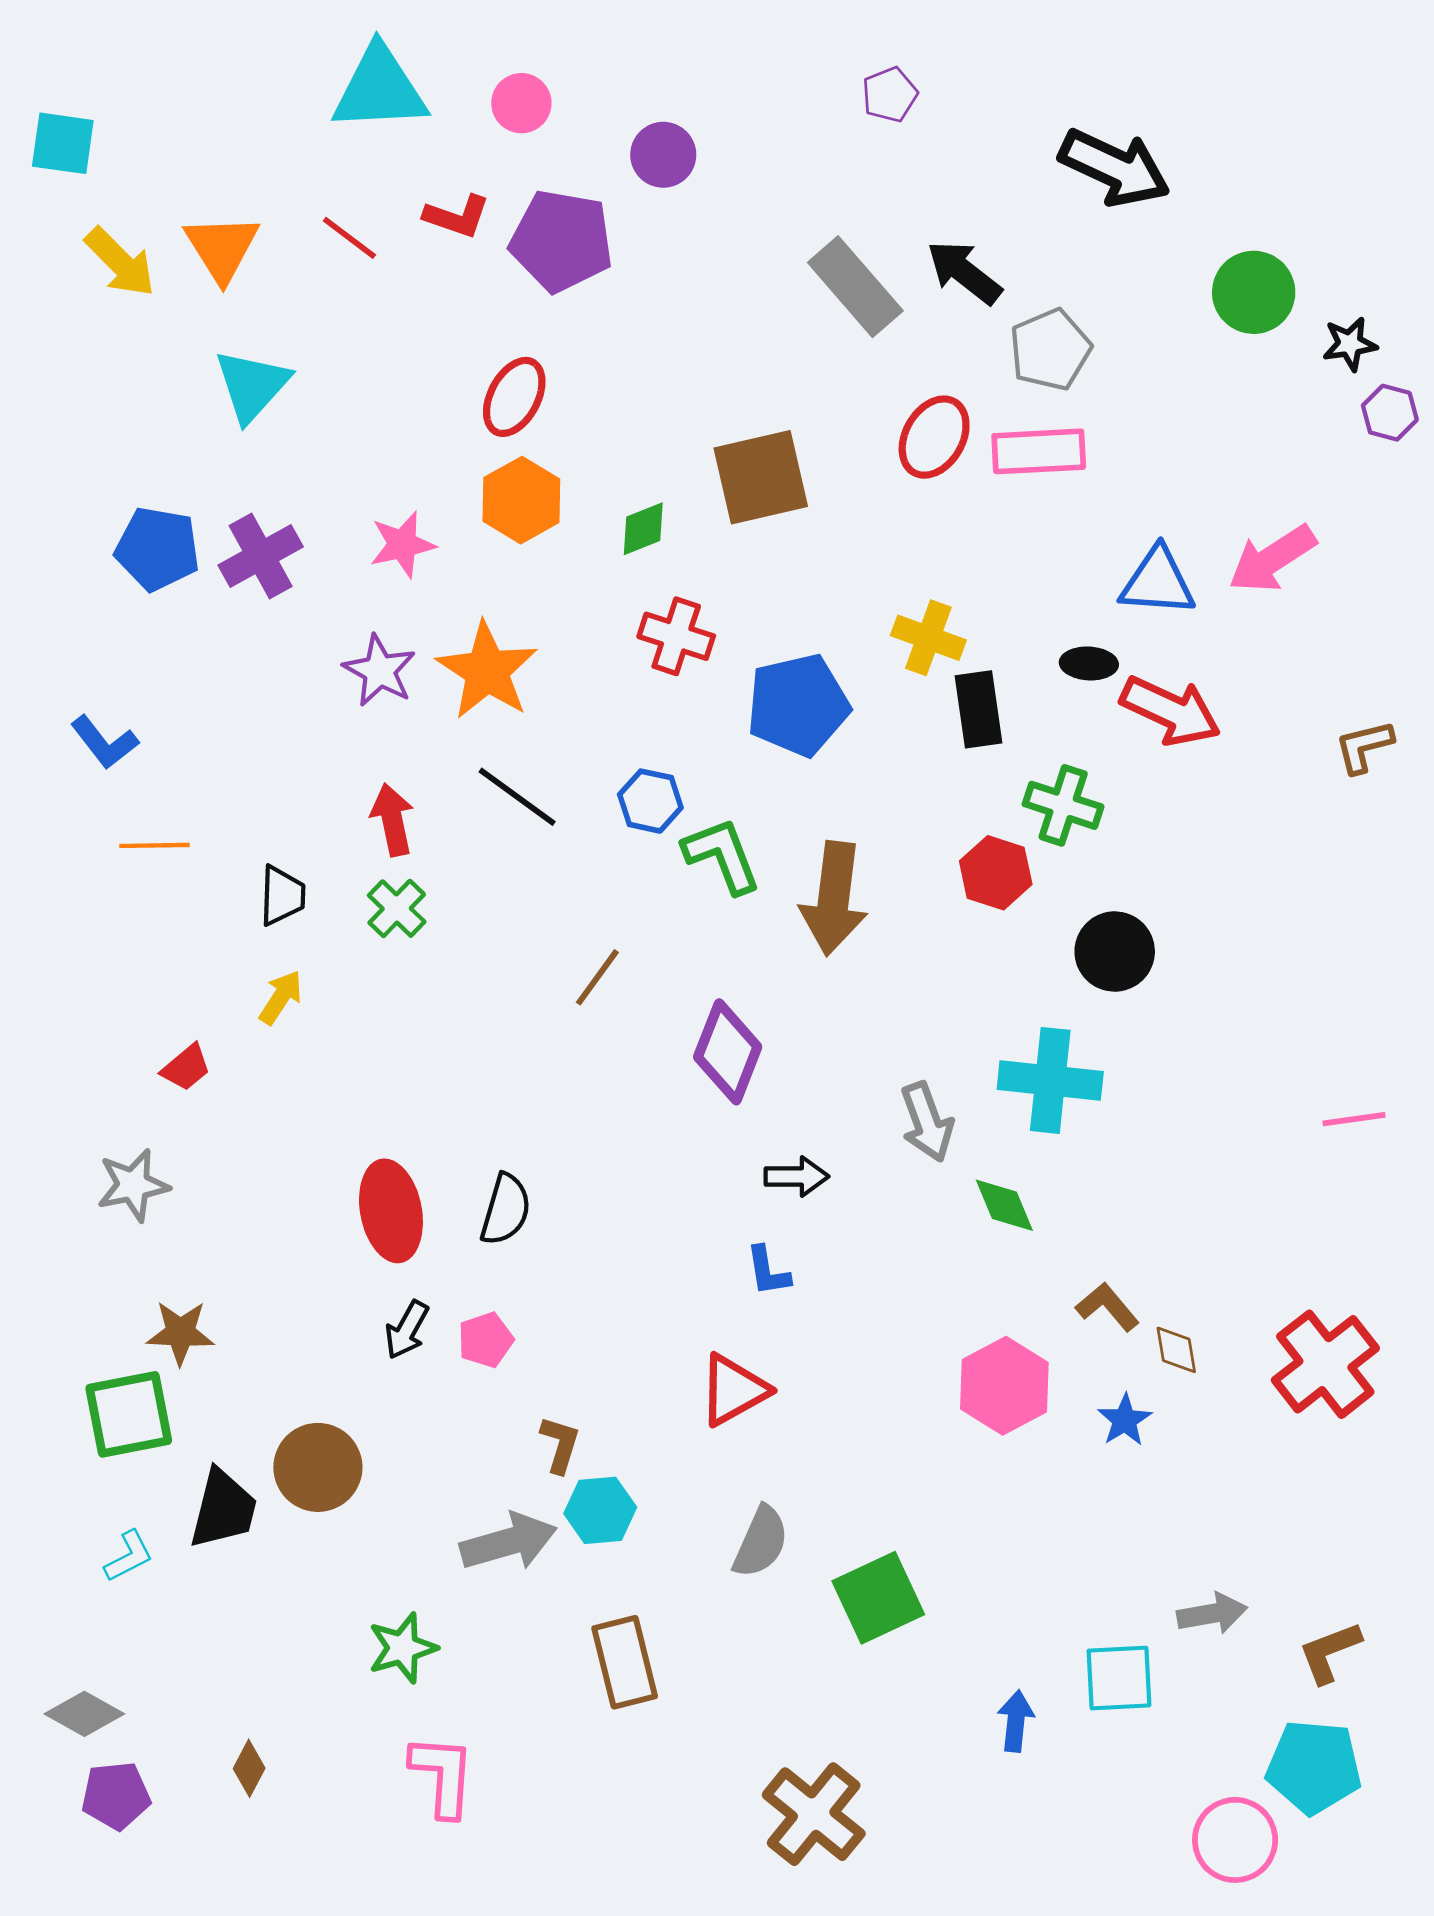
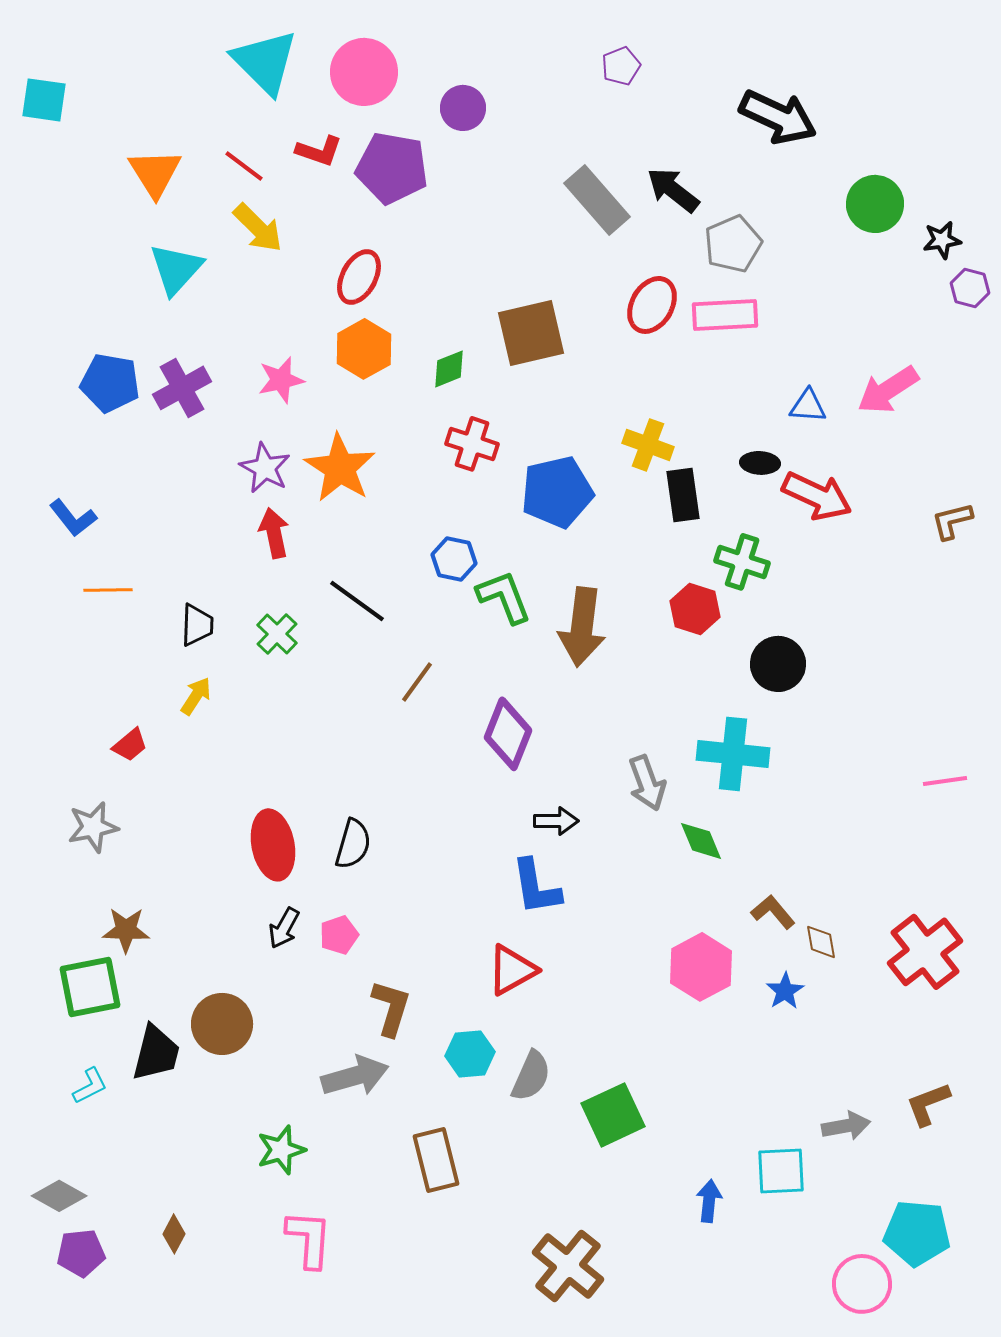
cyan triangle: (380, 89) -> (265, 62), turned 48
pink circle: (521, 103) -> (364, 72), size x1.6
yellow arrow: (120, 262) -> (258, 228), moved
blue triangle: (1158, 582) -> (808, 406), size x0.7
black line: (517, 797) -> (357, 601), moved
red arrow: (392, 820) -> (274, 533), moved
blue L-shape: (768, 1271) -> (536, 887), size x1.6
brown L-shape: (560, 1444) -> (391, 1008), size x1.4
cyan hexagon: (600, 1510) -> (470, 1054), moved
brown L-shape: (1330, 1652) -> (928, 1104), moved

